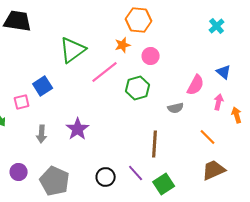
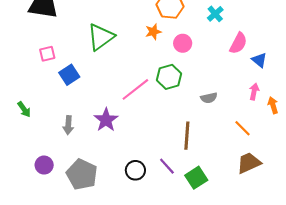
cyan cross: (217, 26) -> (215, 14), moved
pink line: (105, 72) -> (135, 89), moved
pink semicircle: (196, 85) -> (238, 43), moved
pink square: (22, 102) -> (47, 54), moved

